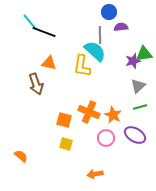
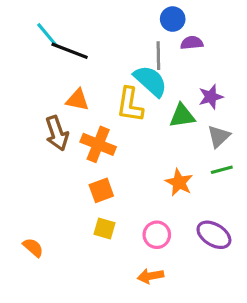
green triangle: (144, 54) -> (182, 116), moved
orange cross: (89, 112) -> (98, 144), moved
orange square: (64, 120) -> (101, 190), turned -35
purple ellipse: (135, 135) -> (214, 235), moved
pink circle: (106, 138) -> (157, 235), moved

